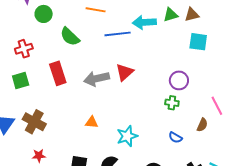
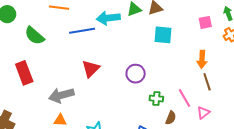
gray arrow: (96, 79) -> (61, 95), moved
purple circle: (179, 80) -> (136, 74), moved
green cross: (172, 103) -> (156, 99), moved

